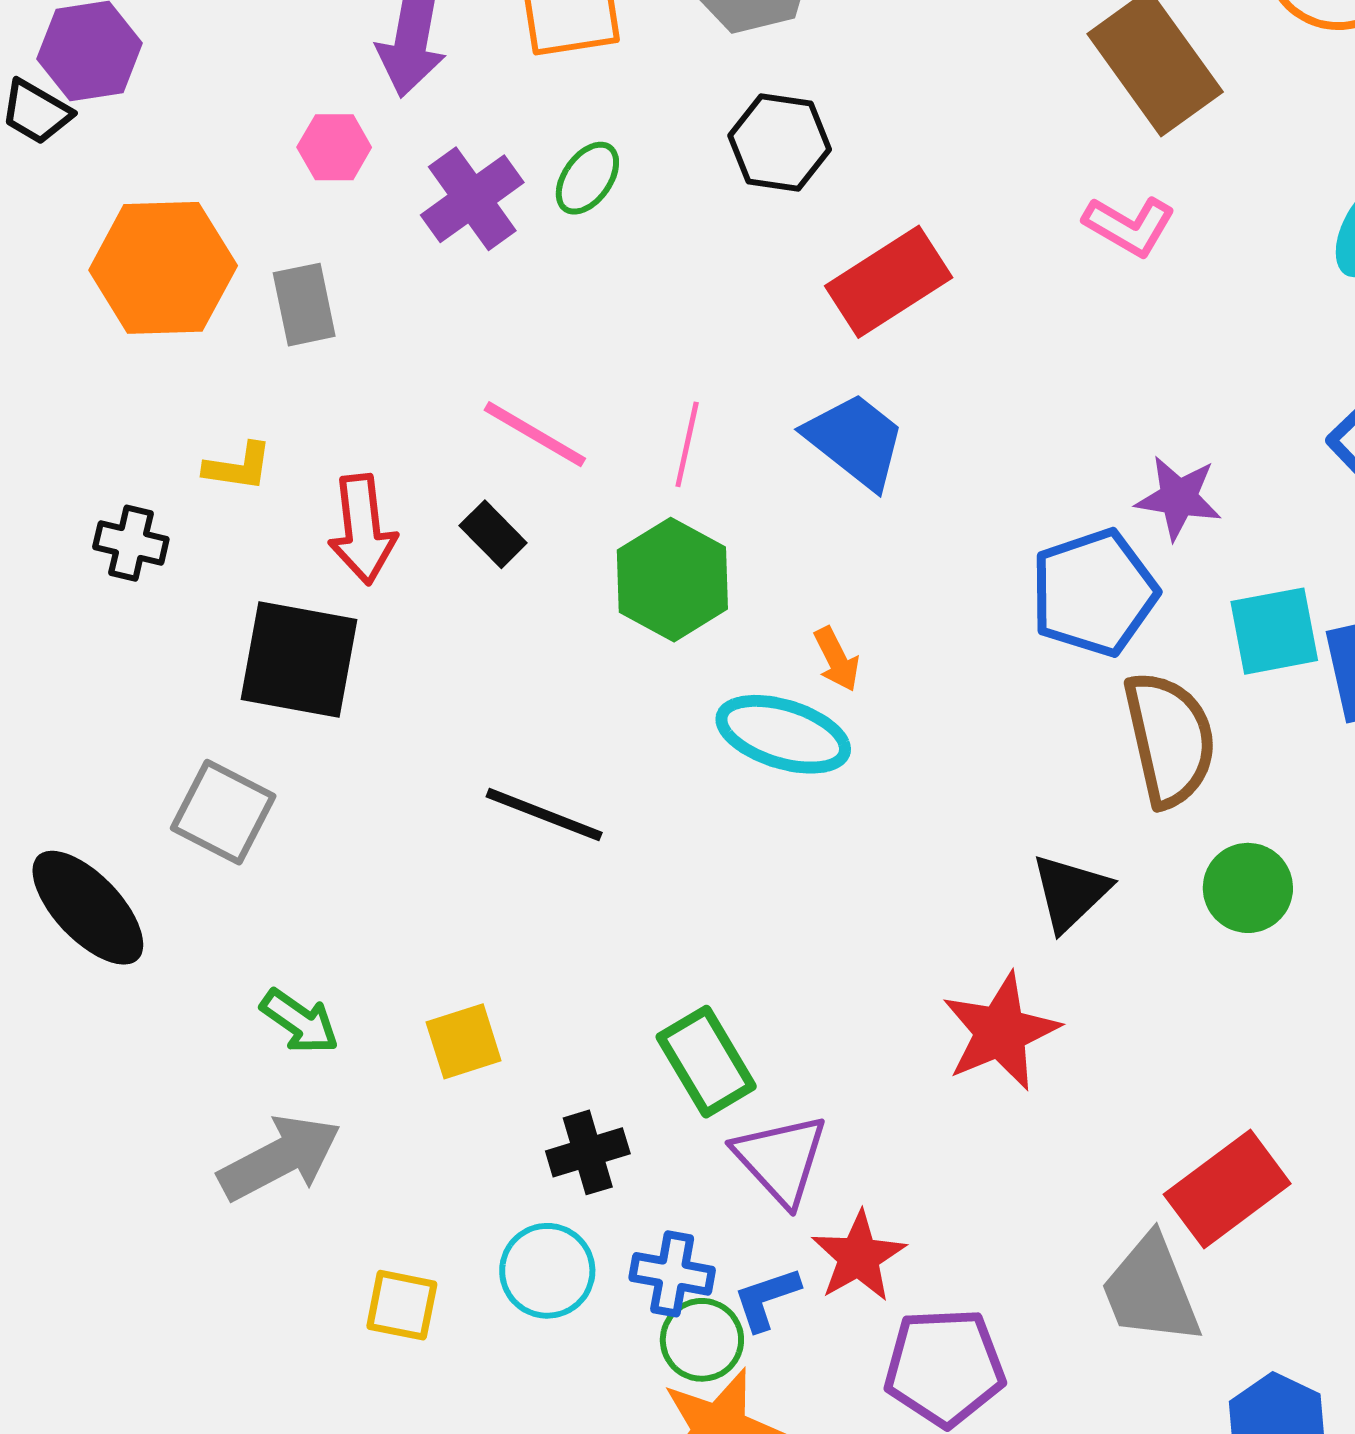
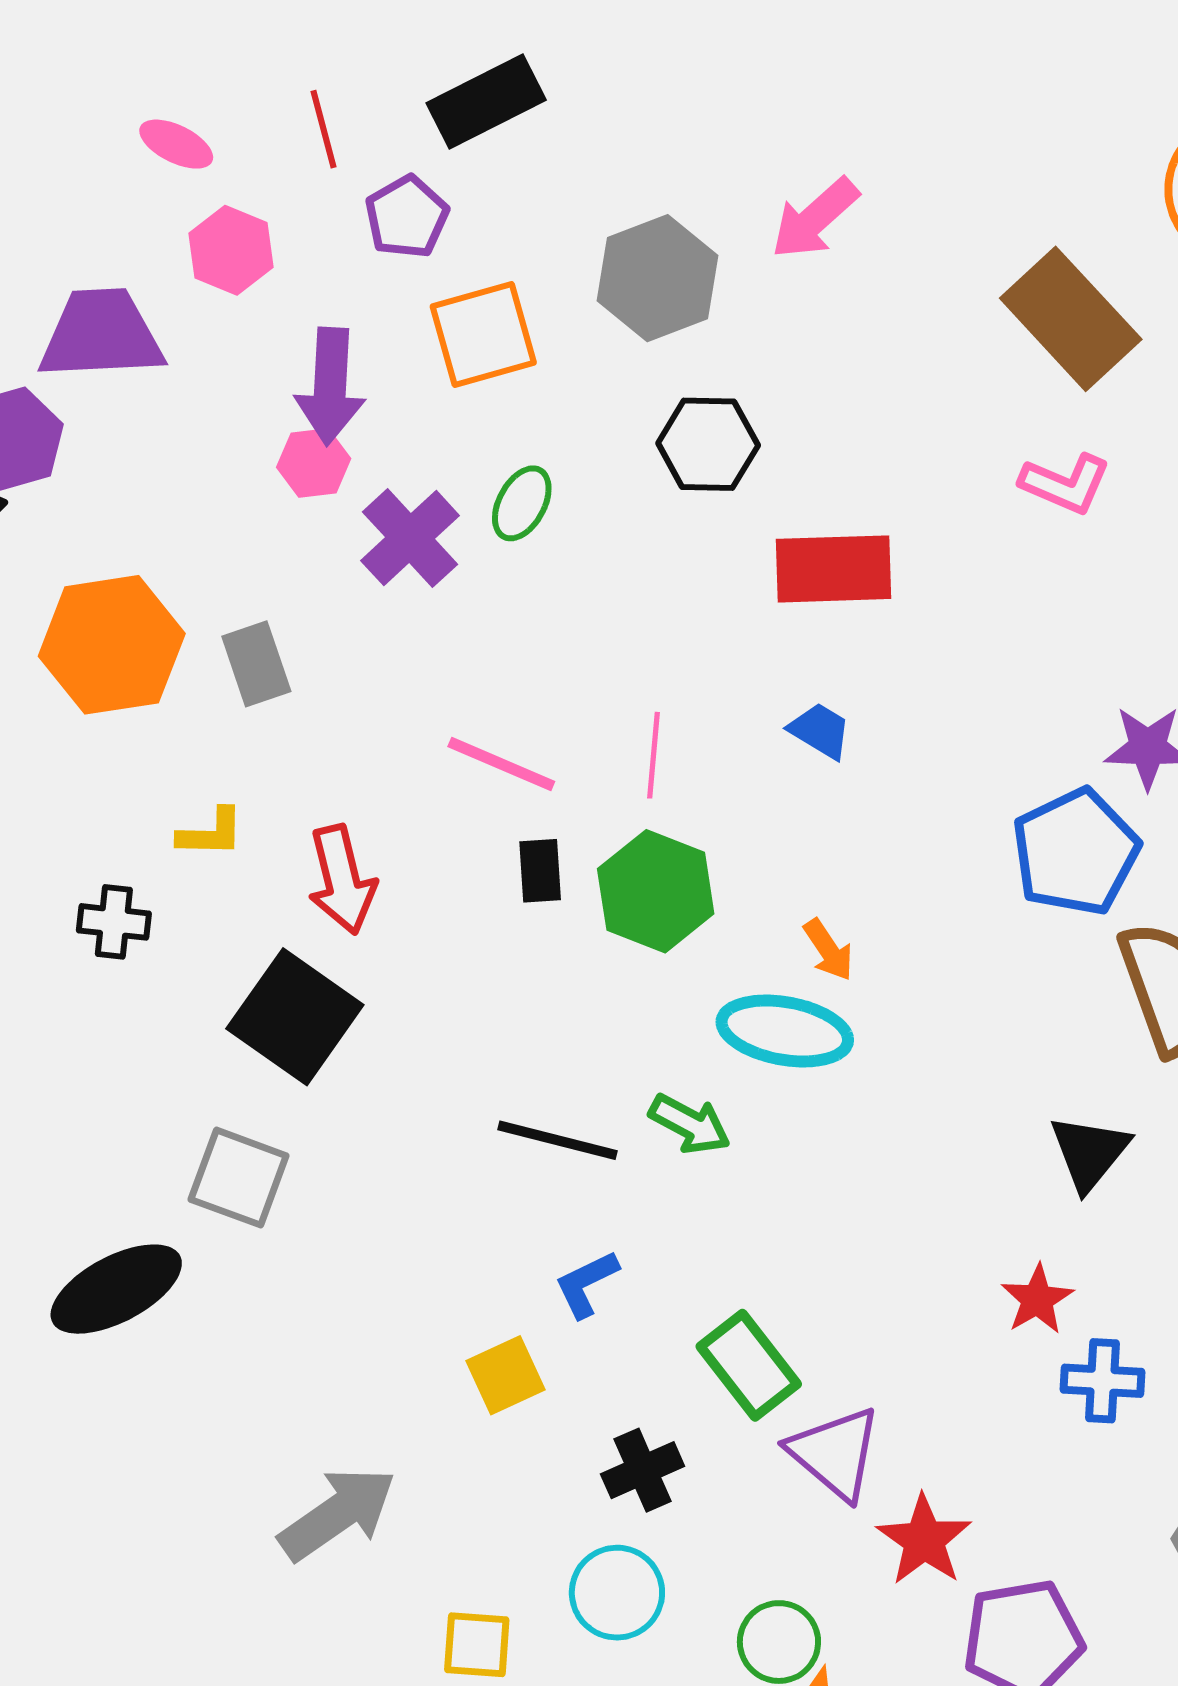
pink hexagon: (334, 147) -> (314, 463), moved
red rectangle: (889, 282) -> (833, 569), turned 38
blue trapezoid: (855, 441) -> (820, 731), size x0.6
black rectangle: (493, 534) -> (540, 871), moved, turned 48
black square: (299, 660) -> (295, 1017), turned 32
black ellipse: (88, 908) -> (116, 1289), turned -67
green arrow: (300, 1021) -> (690, 1124), moved
red star: (1001, 1032) -> (1037, 1299), size x0.6
blue cross: (672, 1274) -> (1103, 1381), moved
blue L-shape: (767, 1299) -> (586, 1284), moved

